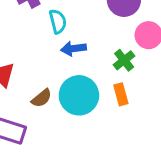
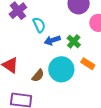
green cross: (124, 60) -> (74, 41), moved
orange rectangle: (121, 94) -> (88, 64), turned -32

